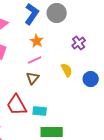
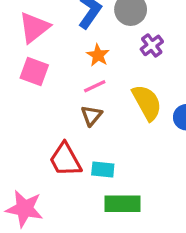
purple cross: (79, 43) -> (152, 45), moved
yellow semicircle: (67, 70) -> (147, 103), size x1.6

